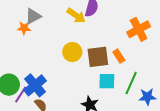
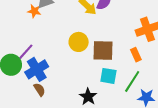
orange rectangle: (119, 56) -> (136, 55), moved
purple line: (21, 95) -> (26, 52), moved

